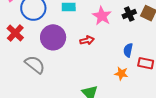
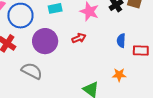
orange star: (121, 74) -> (119, 75), moved

